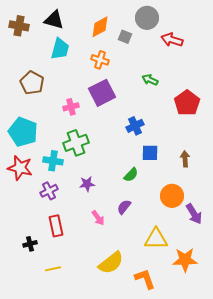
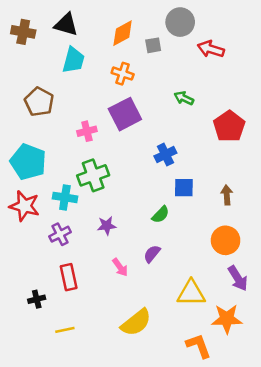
gray square: (125, 37) -> (153, 45), turned -32
orange circle: (172, 196) -> (226, 240), moved
purple arrow: (194, 214) -> (238, 278), moved
orange L-shape: (145, 279) -> (199, 346), moved

